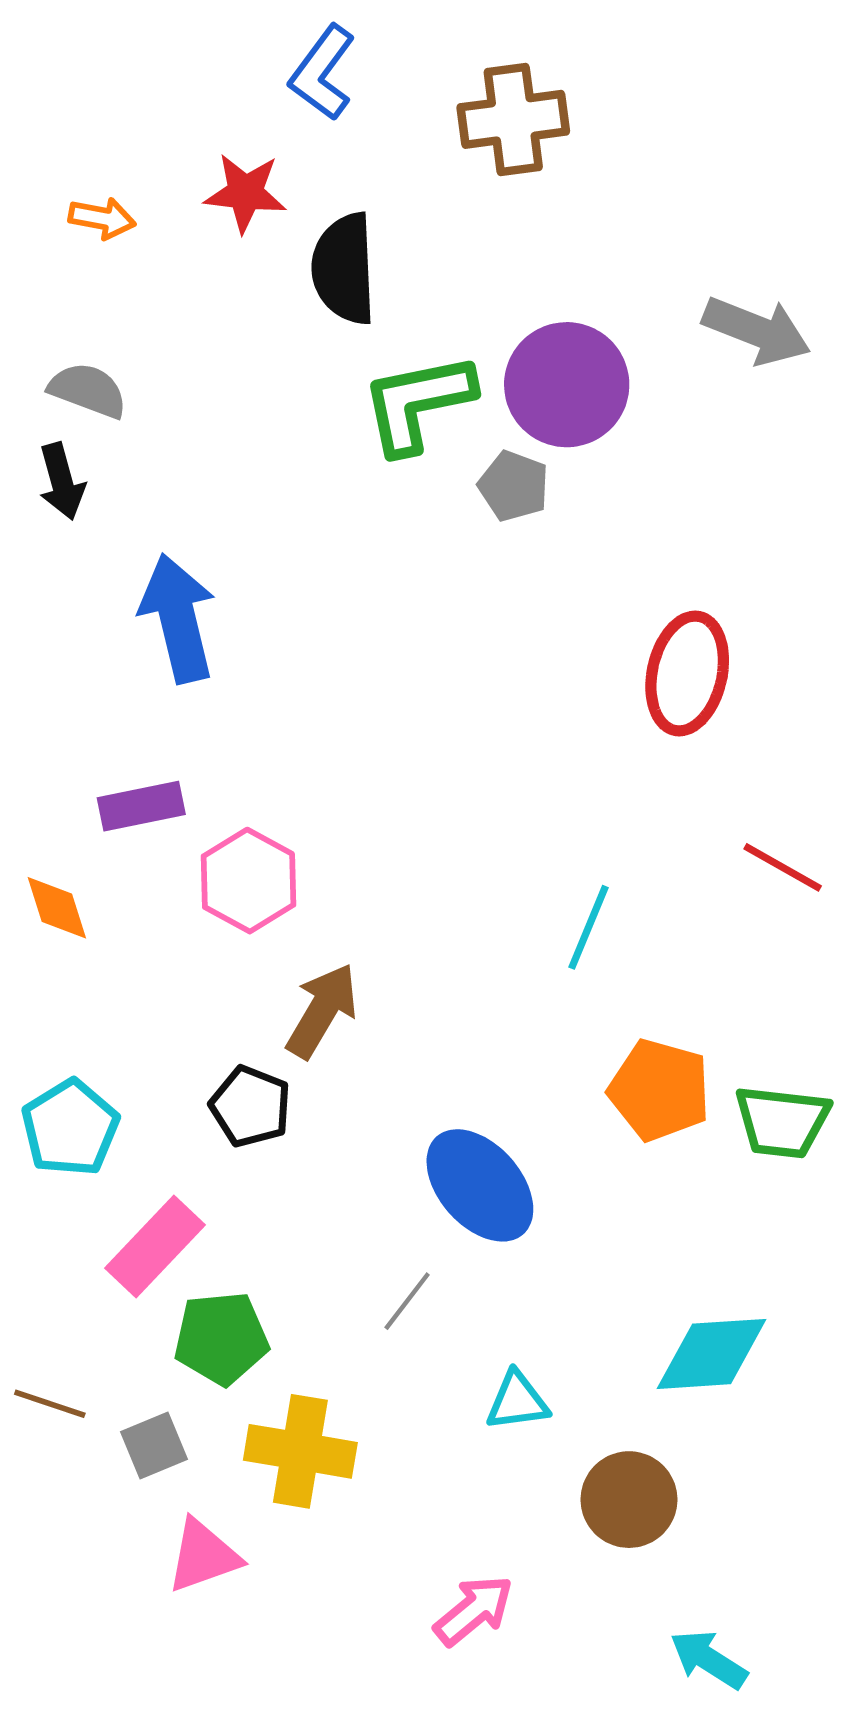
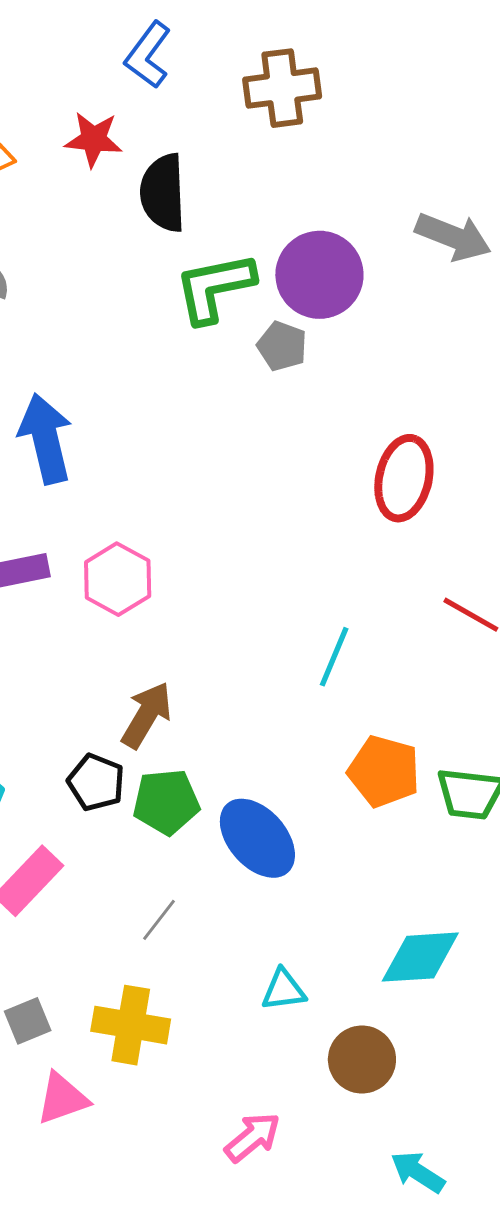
pink hexagon: (248, 881) -> (118, 579), moved
gray line: (407, 1301) -> (159, 920), moved
green pentagon: (221, 1338) -> (166, 802), moved

